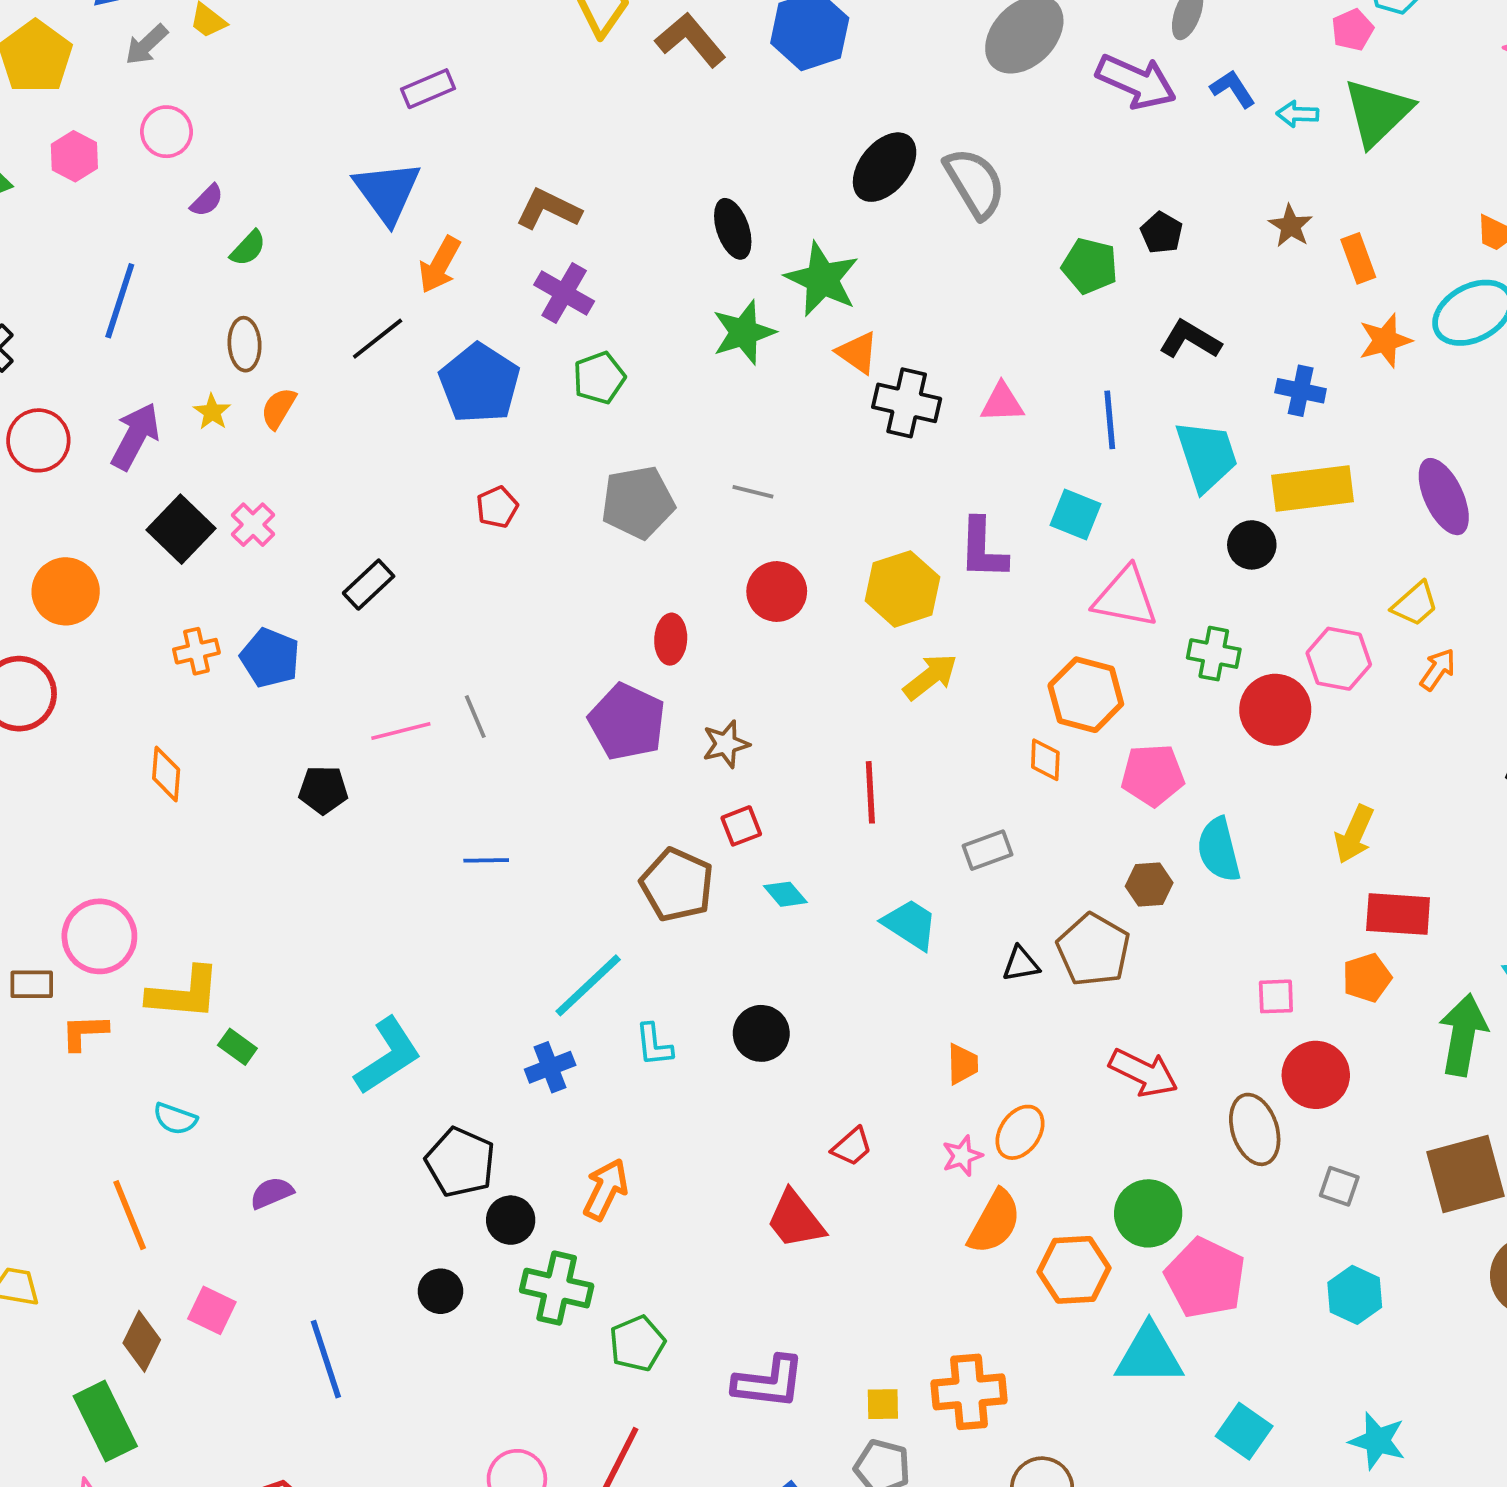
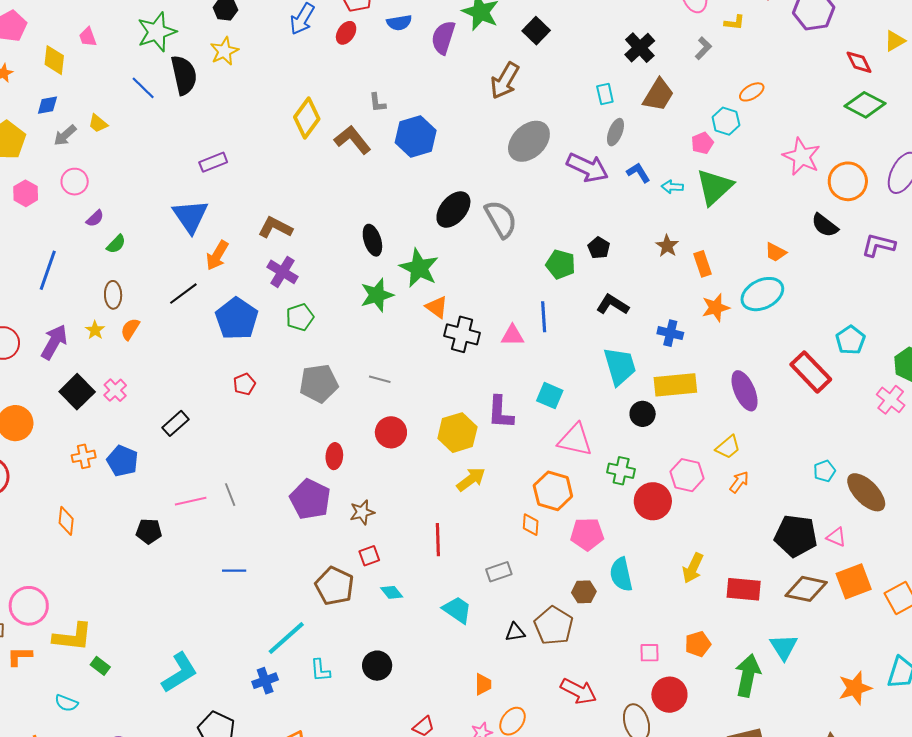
blue line: (1110, 420) -> (544, 317), moved
red rectangle: (1398, 914) -> (744, 589), moved

